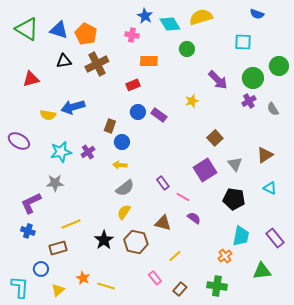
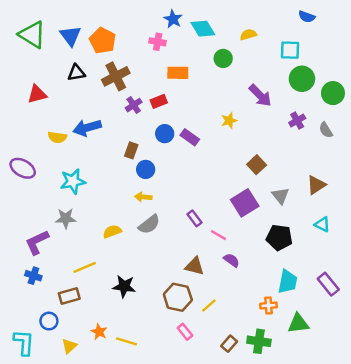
yellow semicircle: (201, 17) -> (248, 35), moved, size x0.6
blue triangle: (59, 30) -> (70, 36), turned 36
green circle: (279, 66) -> (333, 93), moved
green circle: (253, 78) -> (302, 79), moved
purple cross: (88, 152) -> (134, 105), moved
yellow semicircle: (124, 212) -> (112, 232), moved, turned 35
black star: (104, 240) -> (124, 286), turned -30
brown hexagon: (136, 242) -> (178, 297), moved
orange cross: (225, 256) -> (269, 306), turned 32
green triangle: (262, 271) -> (298, 323), moved
brown rectangle: (180, 289) -> (229, 344), moved

